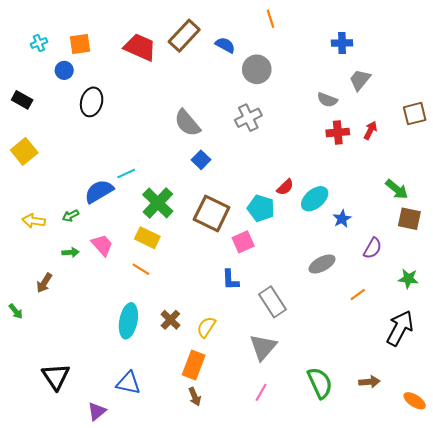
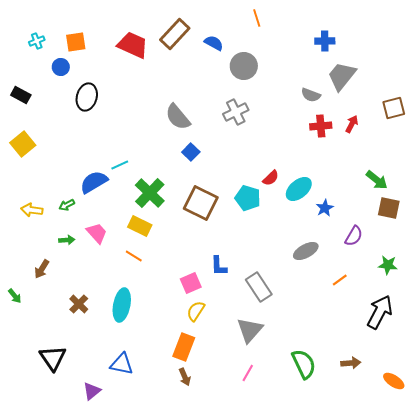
gray trapezoid: (360, 80) -> (342, 76), size x1.4
pink square: (243, 242) -> (191, 283), moved
brown cross: (170, 320) -> (79, 304), moved

